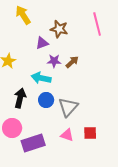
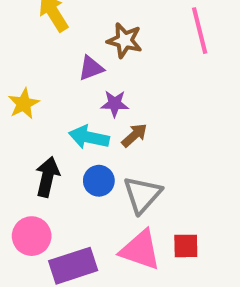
brown arrow: (72, 62) -> (134, 135), moved
pink triangle: (67, 135) -> (140, 250), size x1.6

